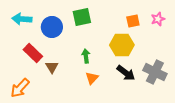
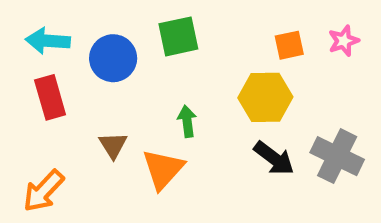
red rectangle: (33, 53) -> (50, 97), moved, turned 30
orange triangle: (92, 78) -> (163, 169), moved, size x1.5

